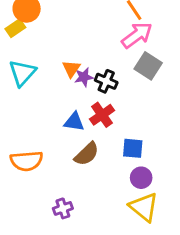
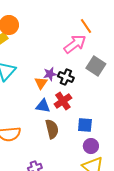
pink arrow: (137, 35) -> (75, 44), moved
orange triangle: (71, 69) -> (41, 83), moved
brown semicircle: (87, 154) -> (52, 129), turned -60

